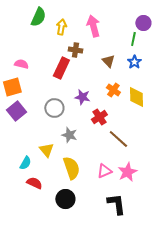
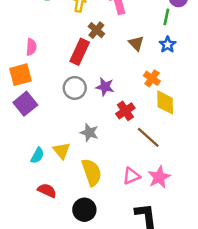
brown cross: (75, 50) -> (96, 30), turned 32
pink semicircle: (21, 64) -> (31, 47), turned 80
orange cross: (113, 90) -> (152, 78), moved
yellow diamond: (136, 97) -> (165, 102), moved
gray circle: (54, 108) -> (75, 88), moved
cyan semicircle: (25, 163) -> (37, 155), moved

